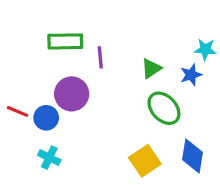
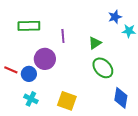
green rectangle: (65, 41) -> (29, 26), moved
blue star: (191, 75) -> (115, 17), moved
yellow square: (145, 161) -> (67, 101), moved, turned -36

